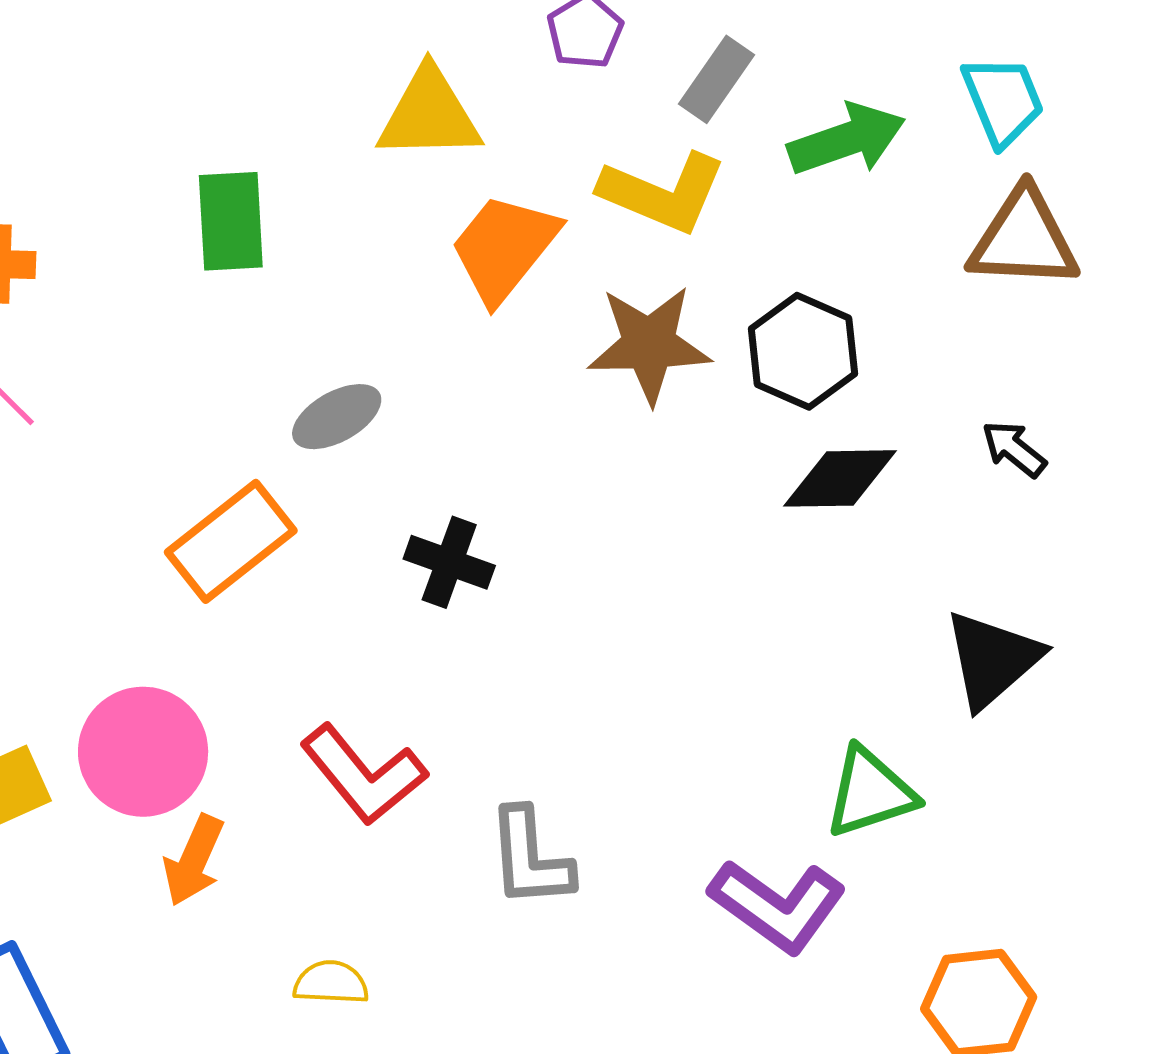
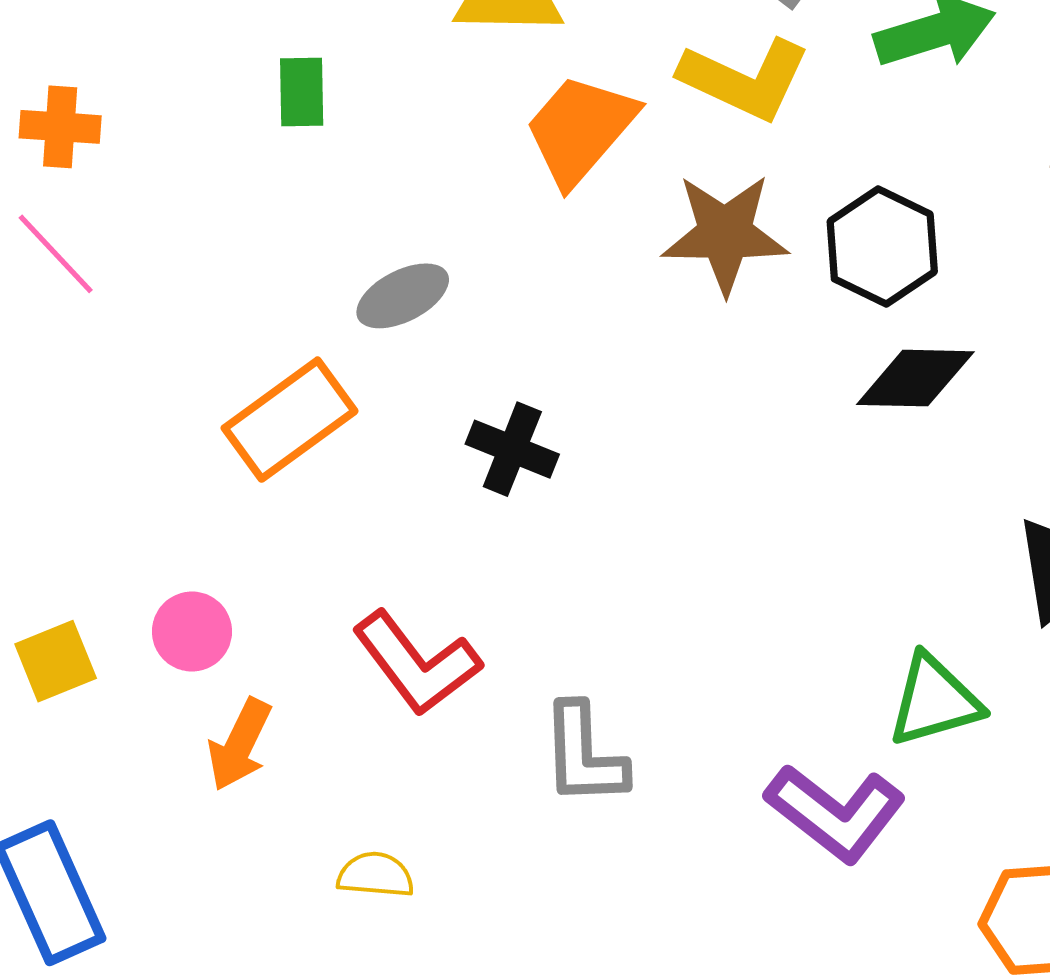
green rectangle: (231, 221) -> (302, 92), size x0.7
pink circle: (143, 752) -> (192, 632), size x0.6

